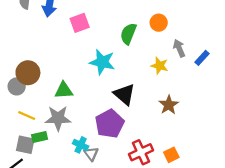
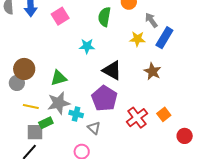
blue rectangle: (202, 58) -> (164, 38), moved, size x1.5
cyan star: (102, 62) -> (87, 46), size x0.7
cyan cross: (81, 145) -> (76, 114), moved

